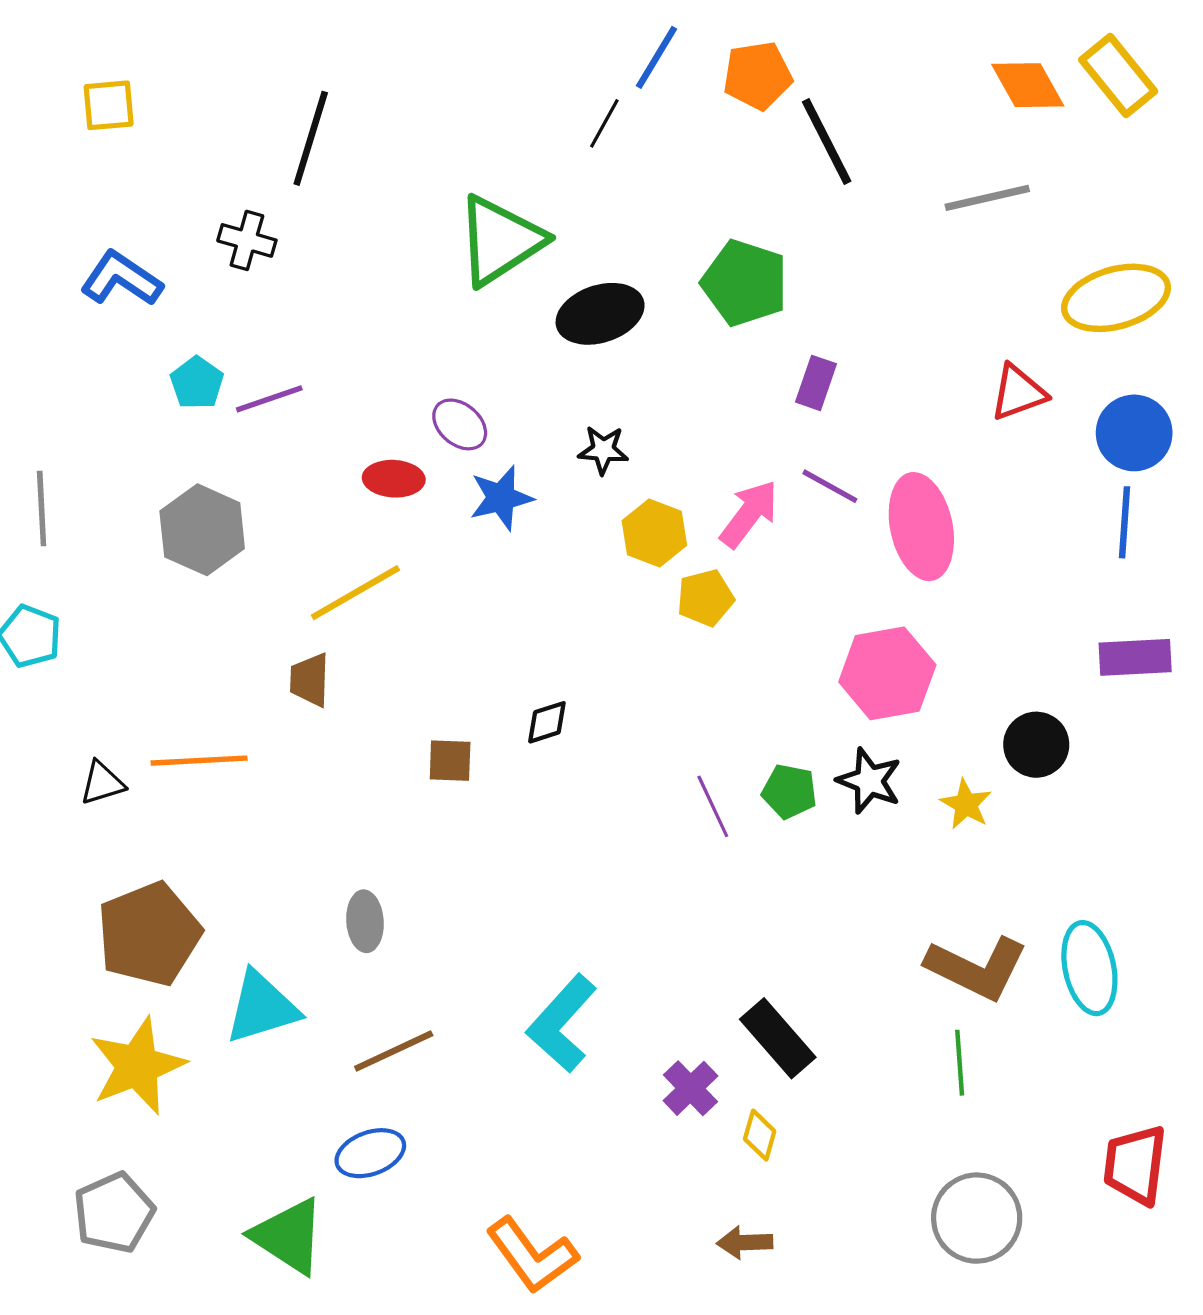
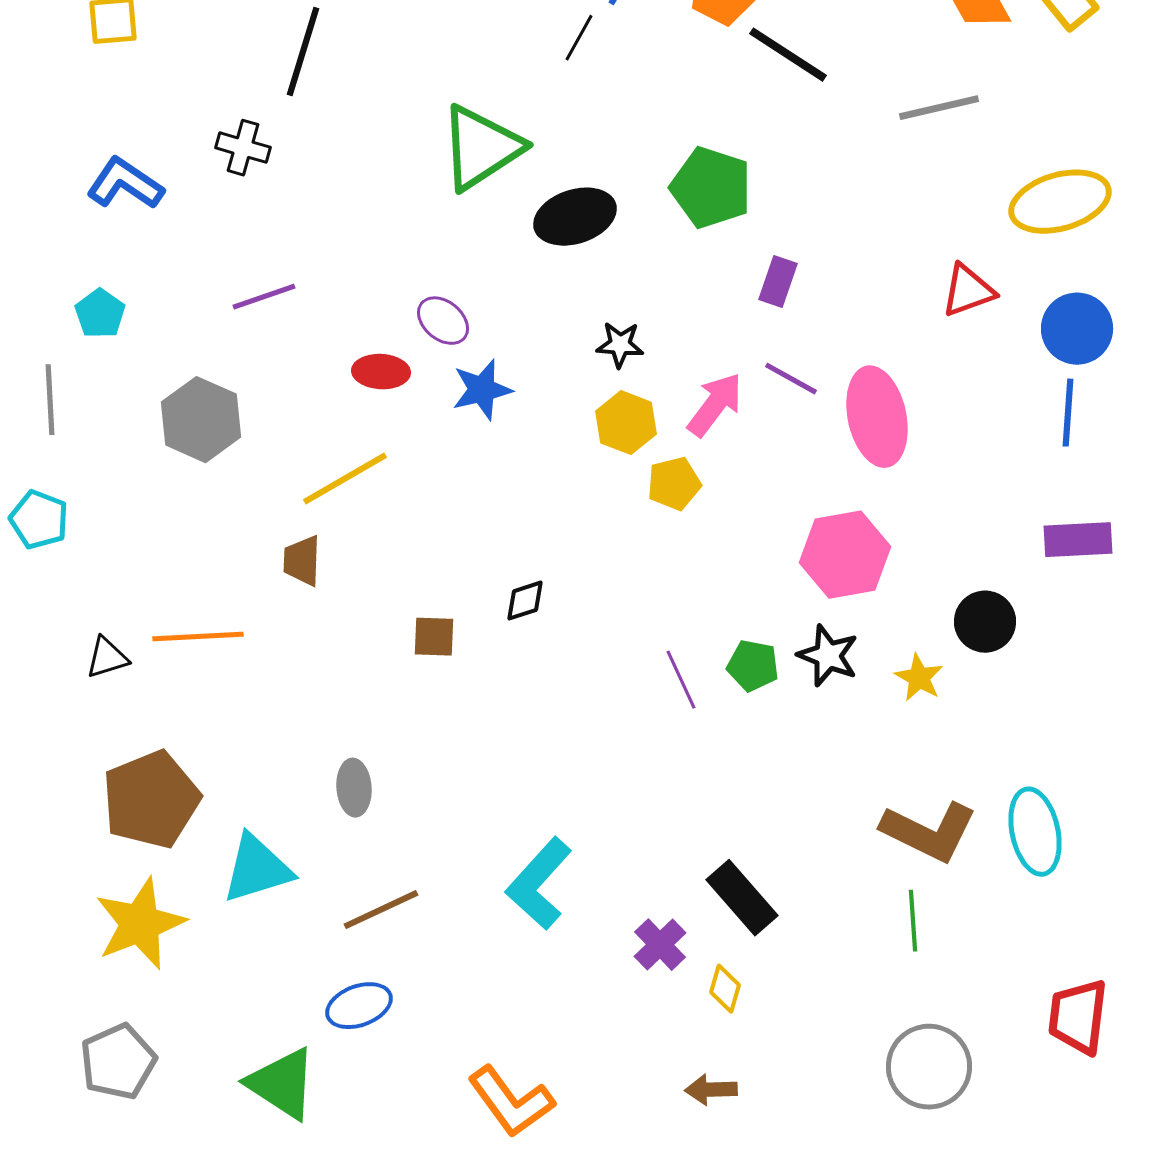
black line: (827, 141) -> (788, 55), turned -30
cyan pentagon: (197, 383) -> (100, 314), moved
black star: (603, 450) -> (620, 345), moved

